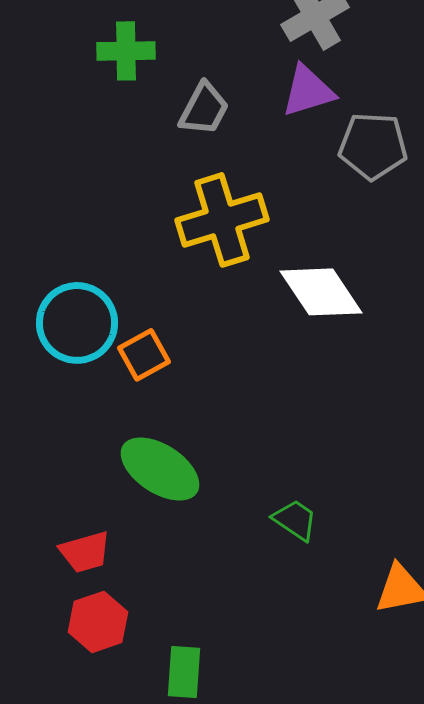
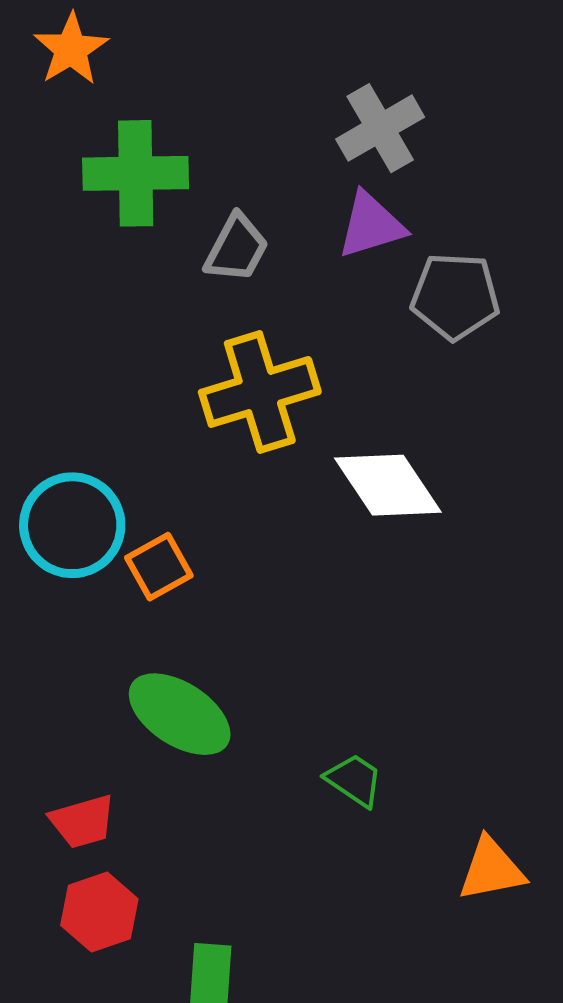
green cross: (126, 51) -> (136, 173), size x1.4

